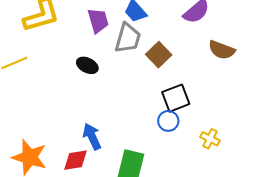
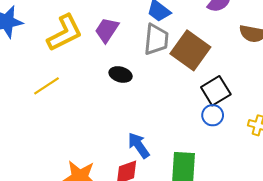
purple trapezoid: (98, 21) -> (107, 30), moved, turned -120
brown square: (159, 55) -> (190, 50), size x1.5

